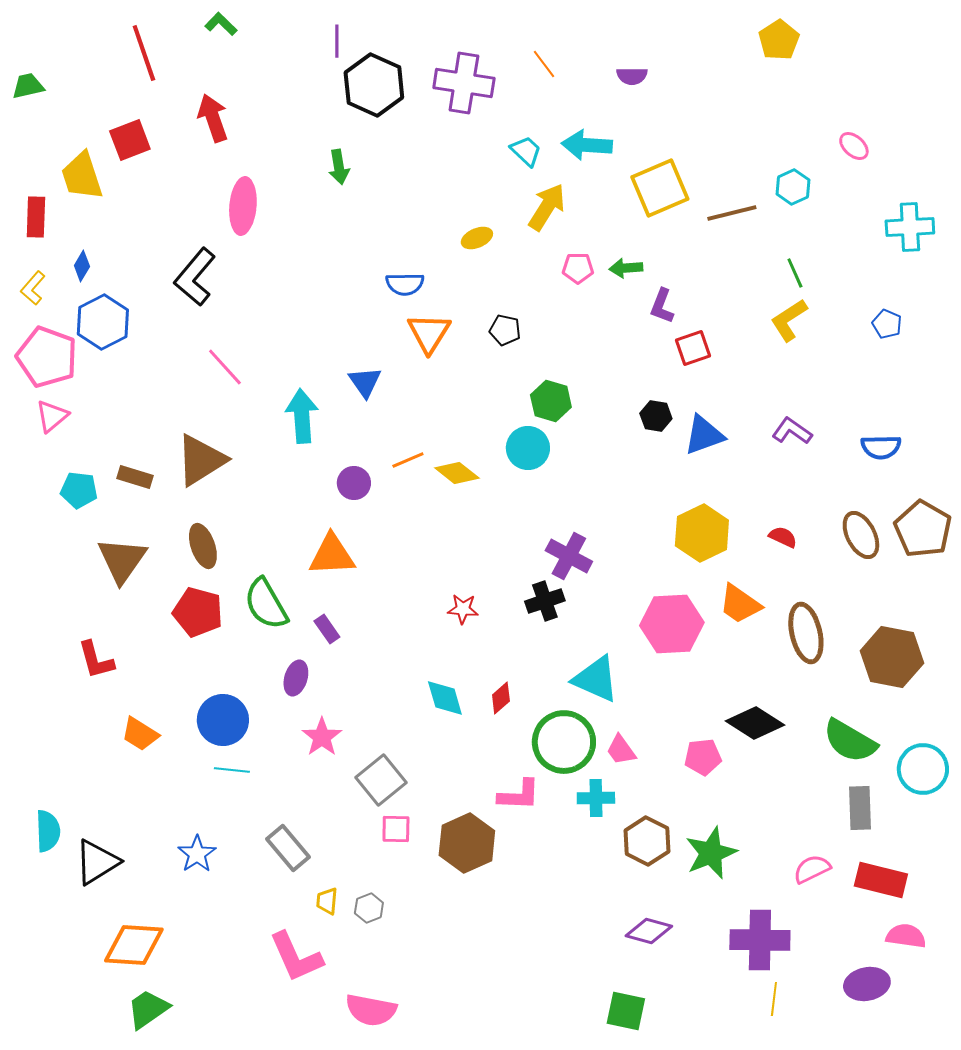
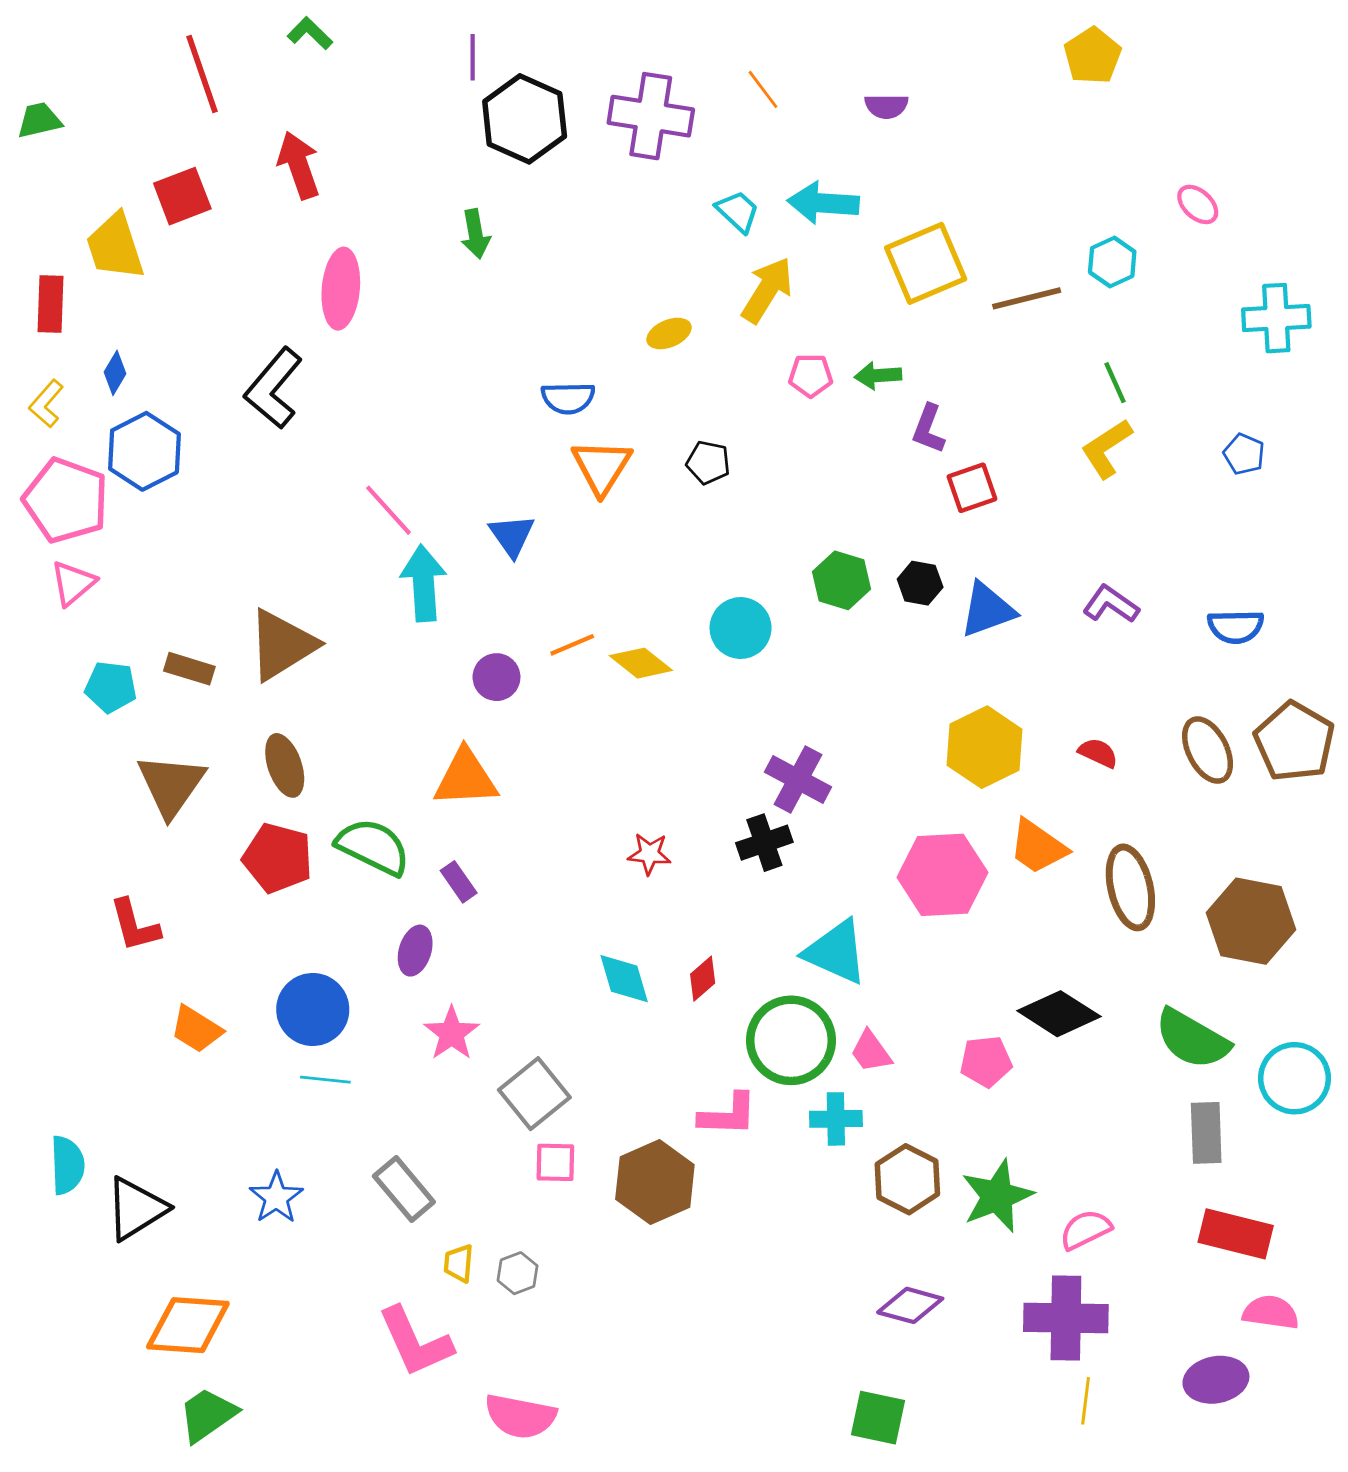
pink line: (225, 367) -> (388, 510), moved
green hexagon: (551, 401) -> (842, 580), moved
green semicircle: (266, 604) -> (373, 847), turned 146
pink semicircle: (812, 869) -> (1086, 1230), moved

